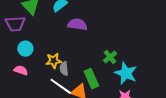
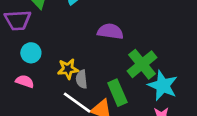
purple semicircle: (77, 24) -> (110, 31), moved
green cross: (110, 57) -> (142, 64), size x1.6

